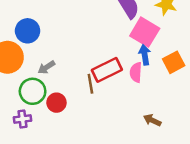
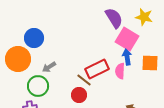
orange square: (174, 62) -> (150, 63), turned 30
brown line: (90, 84) -> (84, 80), turned -42
red circle: (56, 103) -> (79, 95), moved

